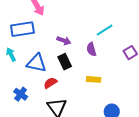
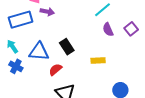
purple arrow: (64, 41) -> (47, 12), moved
purple semicircle: (91, 49) -> (108, 30), moved
blue cross: (21, 94) -> (16, 66), moved

